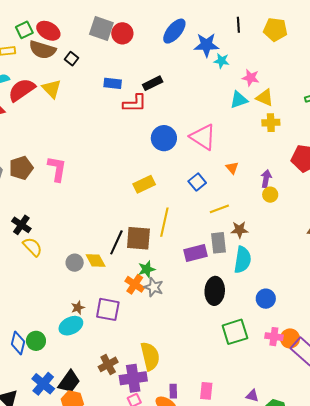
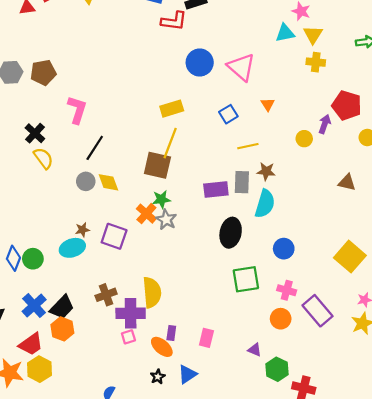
yellow triangle: (265, 98) -> (313, 35), turned 30
pink L-shape: (57, 169) -> (77, 110), moved
purple arrow: (266, 179) -> (325, 124), moved
yellow line: (164, 222) -> (170, 143), moved
black line: (116, 242) -> (95, 148), moved
orange circle: (290, 338) -> (281, 319), moved

